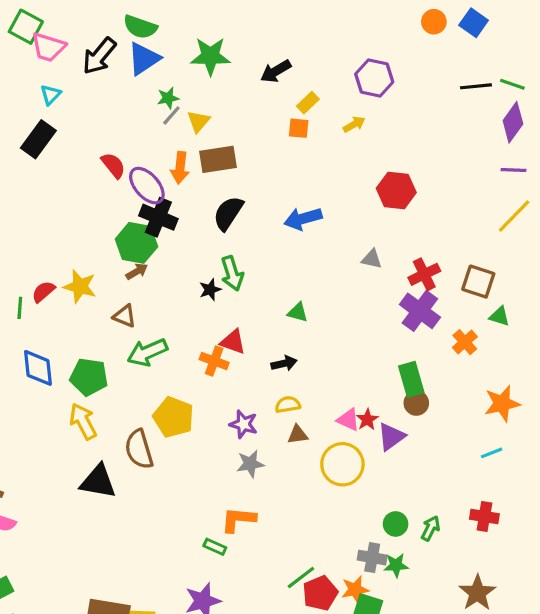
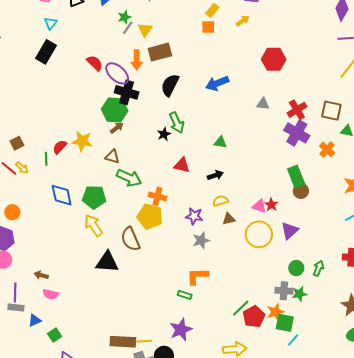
green arrow: (147, 352) -> (129, 178), turned -125
orange cross: (214, 361) -> (157, 196), moved
purple triangle: (391, 437) -> (290, 231), moved

